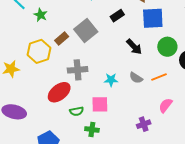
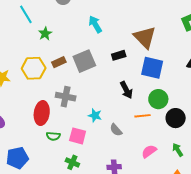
orange line: (159, 77) -> (142, 116), moved
gray semicircle: (136, 78) -> (116, 130), moved
red ellipse: (59, 92) -> (42, 113), turned -60
pink semicircle: (166, 105) -> (149, 151), moved
green cross: (92, 130) -> (72, 162), moved

